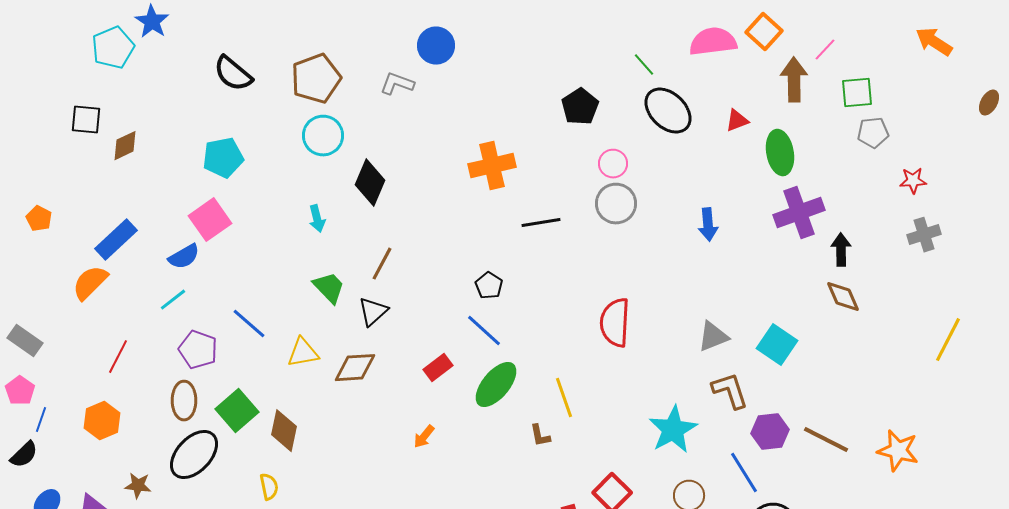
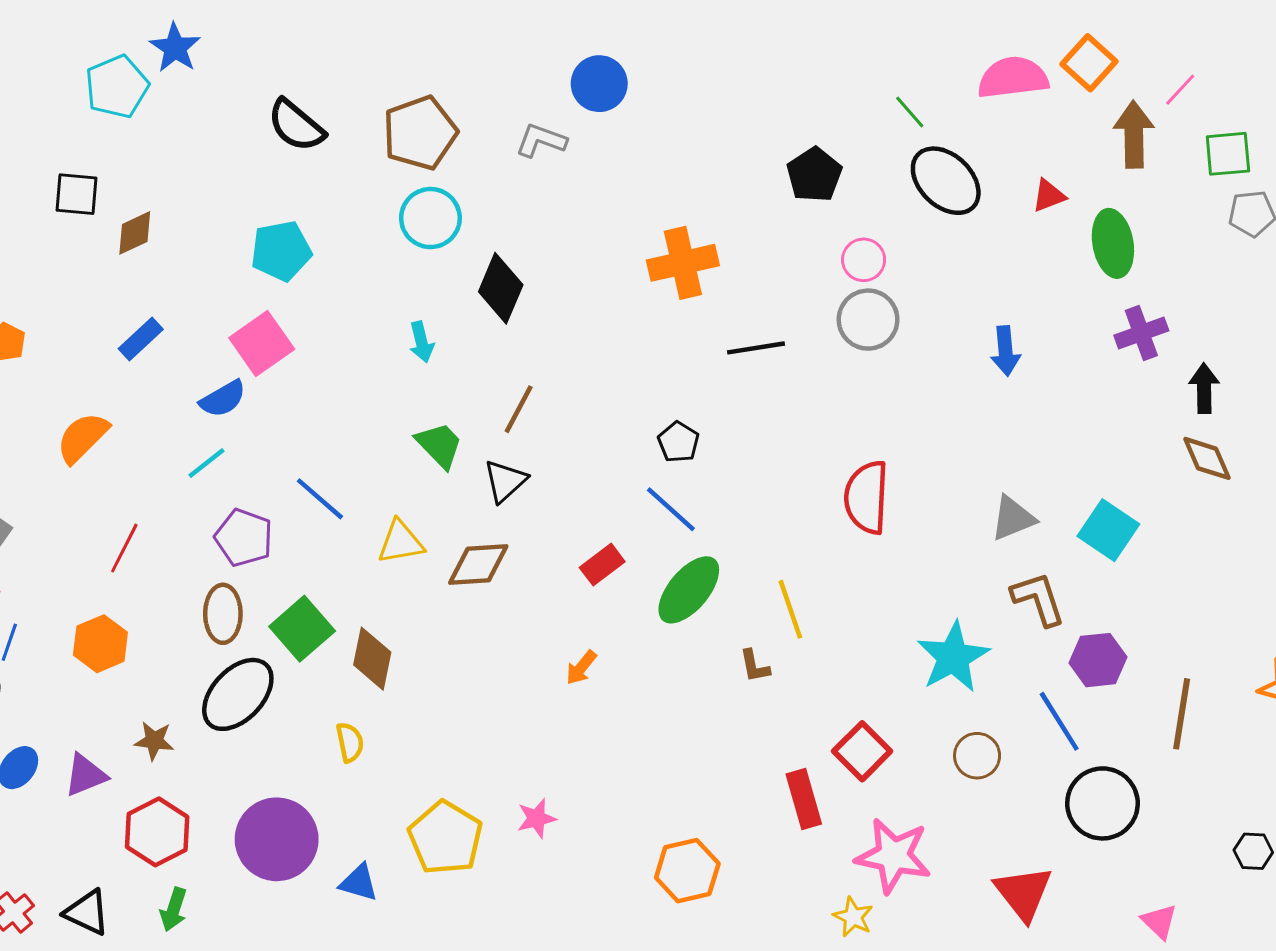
purple cross: (799, 213) -> (1141, 333), size x0.7
blue rectangle: (116, 240) -> (141, 339), moved, size x0.7
brown line: (826, 440) -> (1182, 714), moved, turned 72

